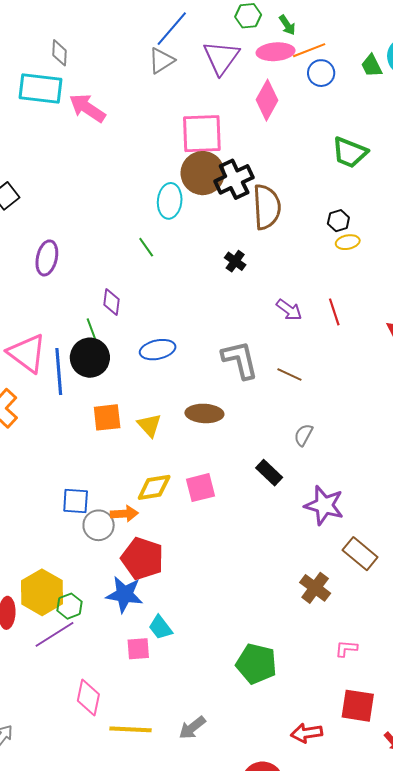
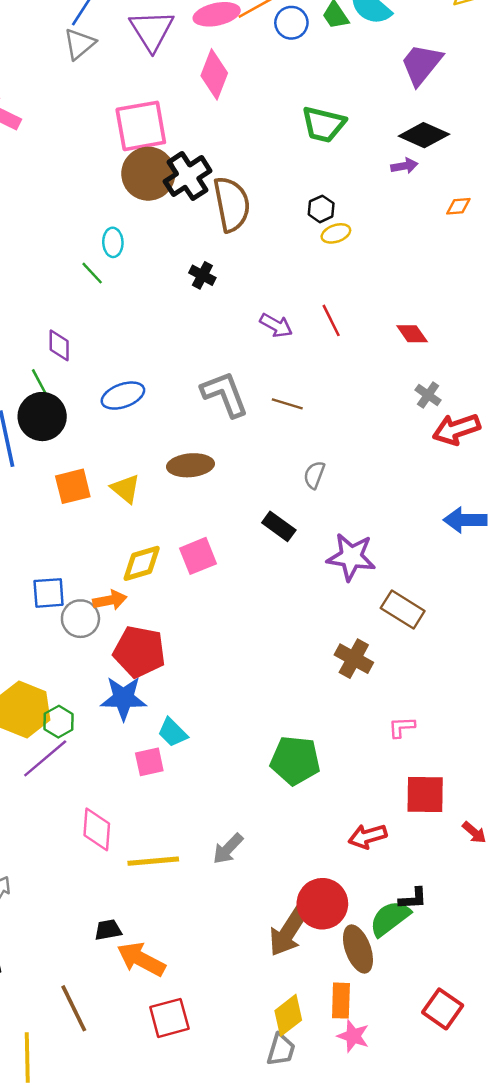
blue circle: (321, 73) -> (291, 23), moved
cyan ellipse: (170, 201) -> (113, 242), moved, size x0.7

